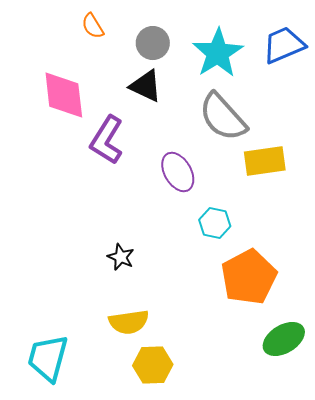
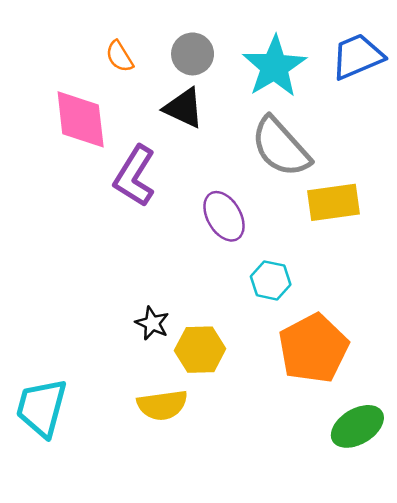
orange semicircle: (93, 26) -> (120, 56), moved
cyan trapezoid: (48, 358) -> (42, 408), moved
yellow hexagon: (153, 365) -> (200, 350), moved

